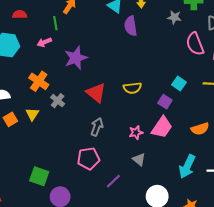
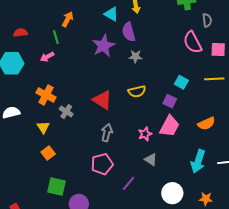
gray star: (174, 17) -> (135, 56), moved
purple star: (76, 58) -> (104, 46), moved
orange square: (10, 119) -> (48, 153), moved

